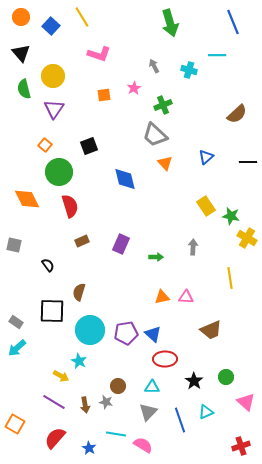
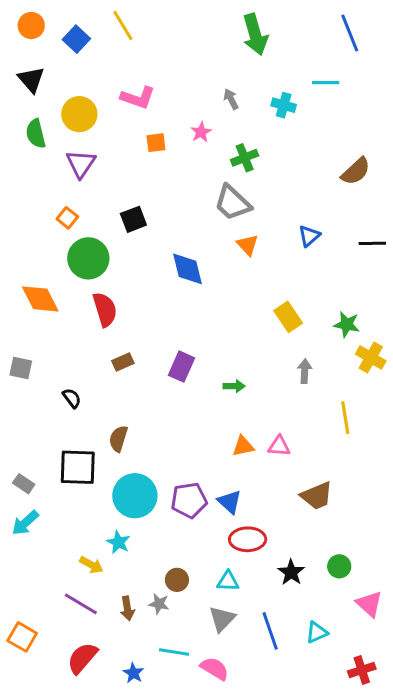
pink L-shape: (99, 54) -> (138, 98), moved
yellow rectangle: (206, 206) -> (288, 317), moved
gray arrow: (193, 247) -> (305, 371), moved
cyan triangle: (206, 412) -> (317, 632), moved

